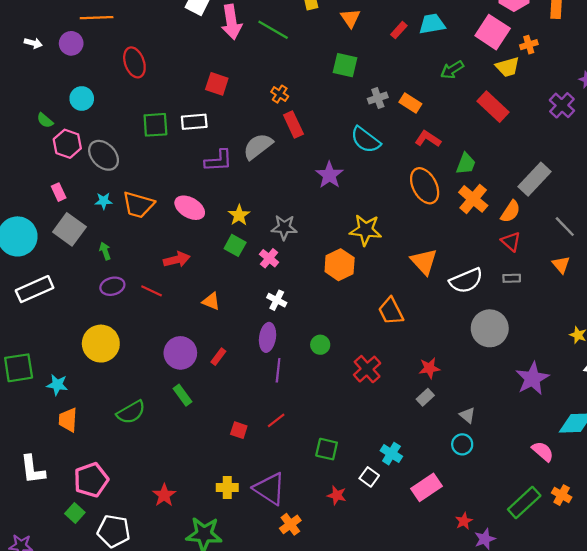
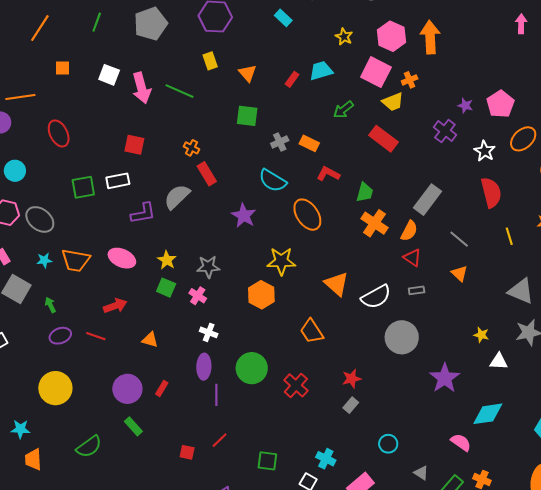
orange ellipse: (425, 186) -> (307, 215), moved
green circle: (320, 345) -> (252, 368), size x1.8
gray triangle: (467, 415) -> (421, 473), moved

